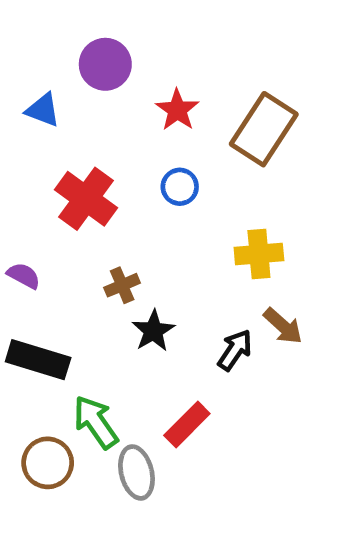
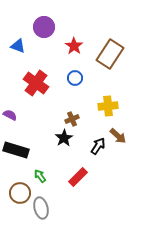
brown cross: (122, 285) -> (72, 119), moved
green arrow: (96, 422) -> (40, 176), size x0.6
gray ellipse: (136, 472) -> (41, 208), moved

